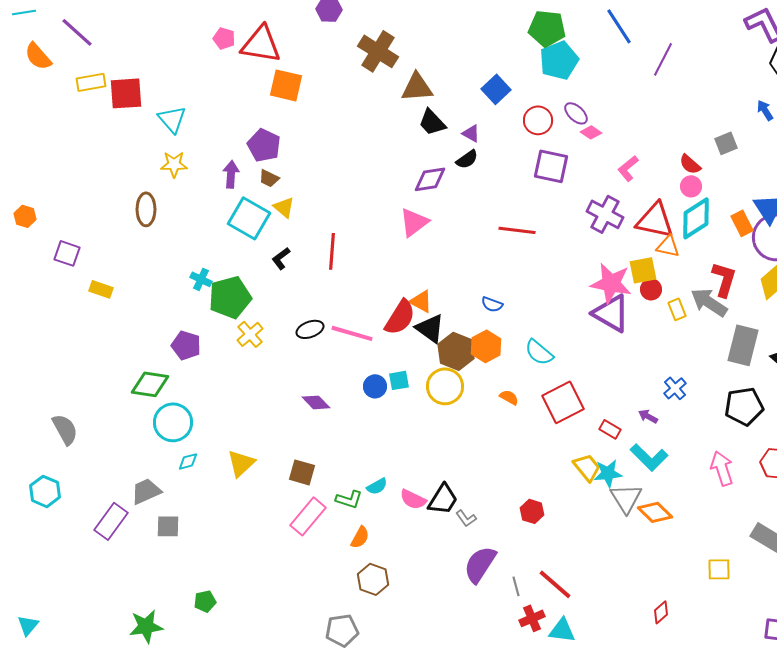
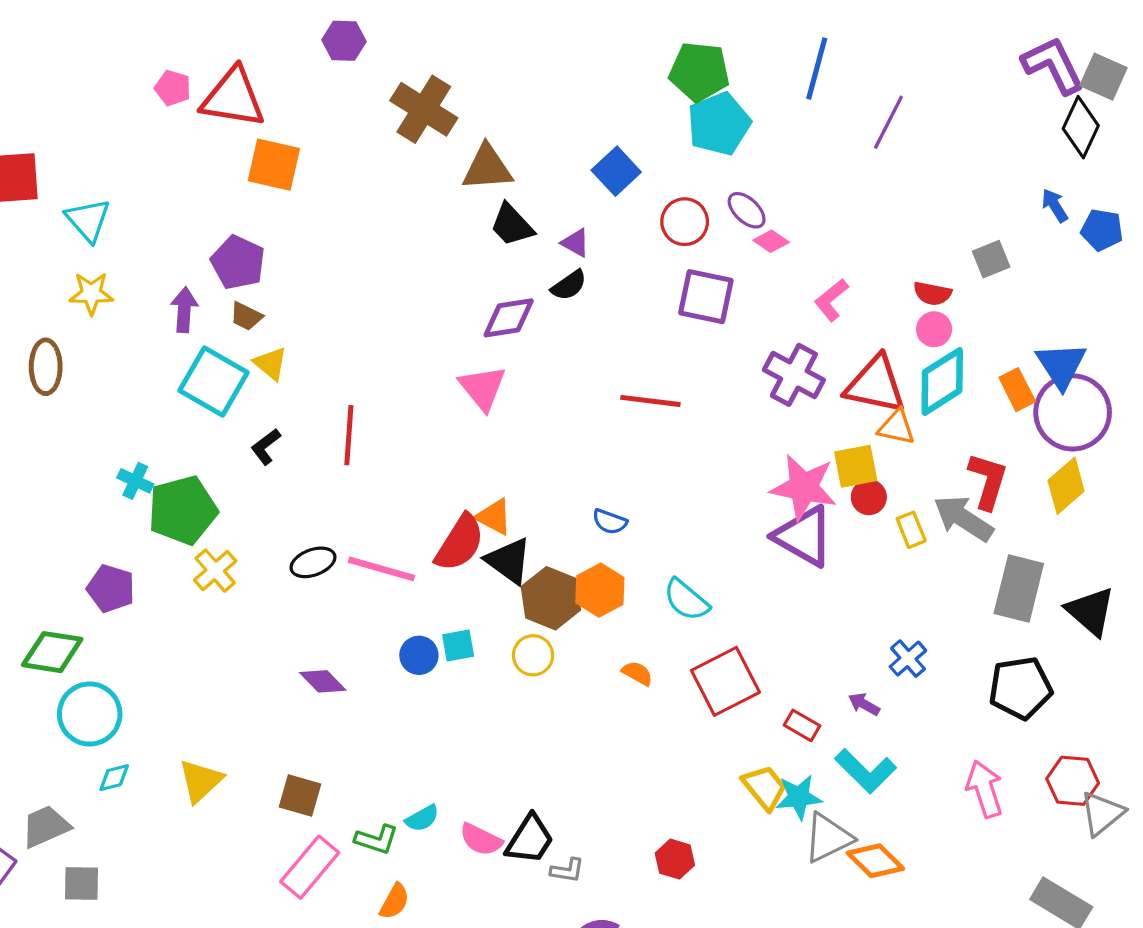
blue line: (619, 26) -> (817, 68), turned 48
red semicircle: (690, 164) -> (932, 293), turned -30
pink triangle: (414, 222) -> (483, 388), turned -32
yellow circle: (445, 386) -> (533, 655), size x0.7
gray triangle: (626, 498) -> (828, 838), turned 36
gray L-shape: (466, 518) -> (567, 870), turned -45

